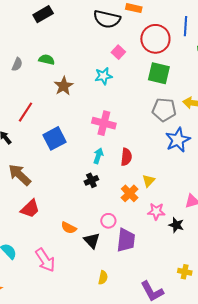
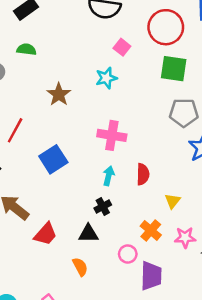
green semicircle: (47, 60) -> (26, 49), moved
orange cross: (130, 193) -> (151, 230), moved
red trapezoid: (30, 209) -> (46, 234), moved
orange semicircle: (69, 228) -> (80, 267), turned -140
black triangle: (92, 241) -> (88, 234), moved, turned -42

